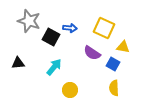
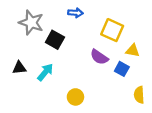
blue arrow: (70, 28) -> (75, 13), moved
cyan arrow: (54, 67) -> (45, 72), moved
yellow semicircle: (114, 88) -> (139, 95), moved

